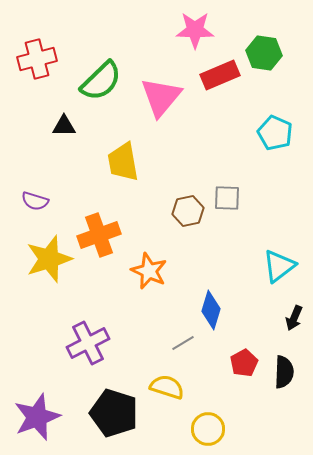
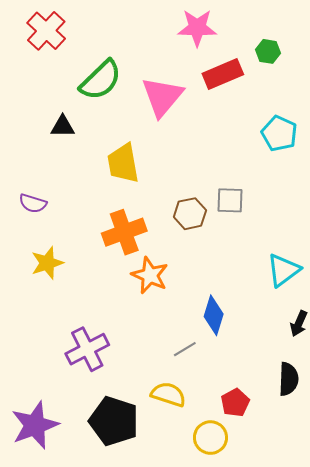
green hexagon: (264, 53) -> (268, 51), size x0.7
red cross: (37, 59) -> (46, 31), moved, turned -33
orange cross: (99, 235) -> (124, 232), moved
yellow star: (49, 259) -> (47, 263), size x0.7
red pentagon: (244, 363) -> (235, 403), moved

